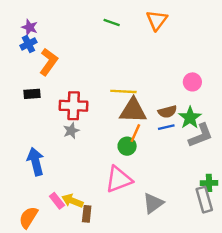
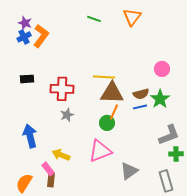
orange L-shape: (49, 62) -> (41, 36), moved
gray star: (71, 131) -> (67, 115), moved
gray L-shape: (201, 135) -> (169, 135), moved
gray rectangle: (204, 200) -> (166, 181), moved
yellow arrow: (72, 201) -> (61, 155), moved
brown rectangle: (87, 214) -> (51, 180), moved

